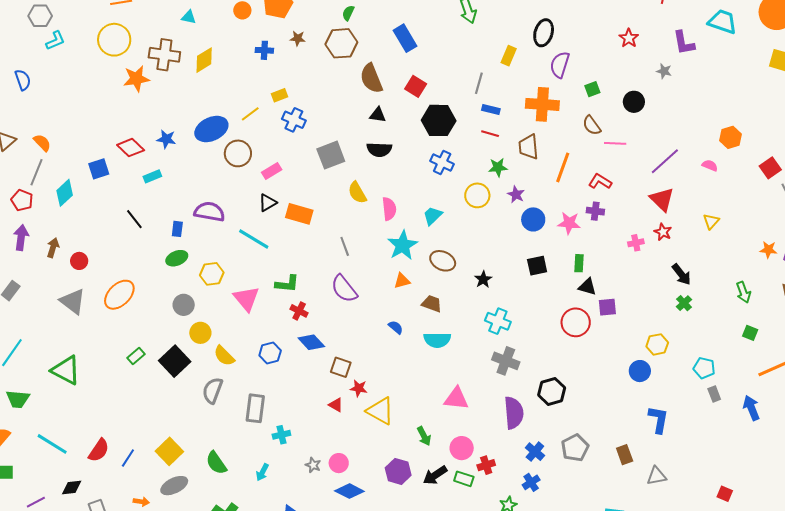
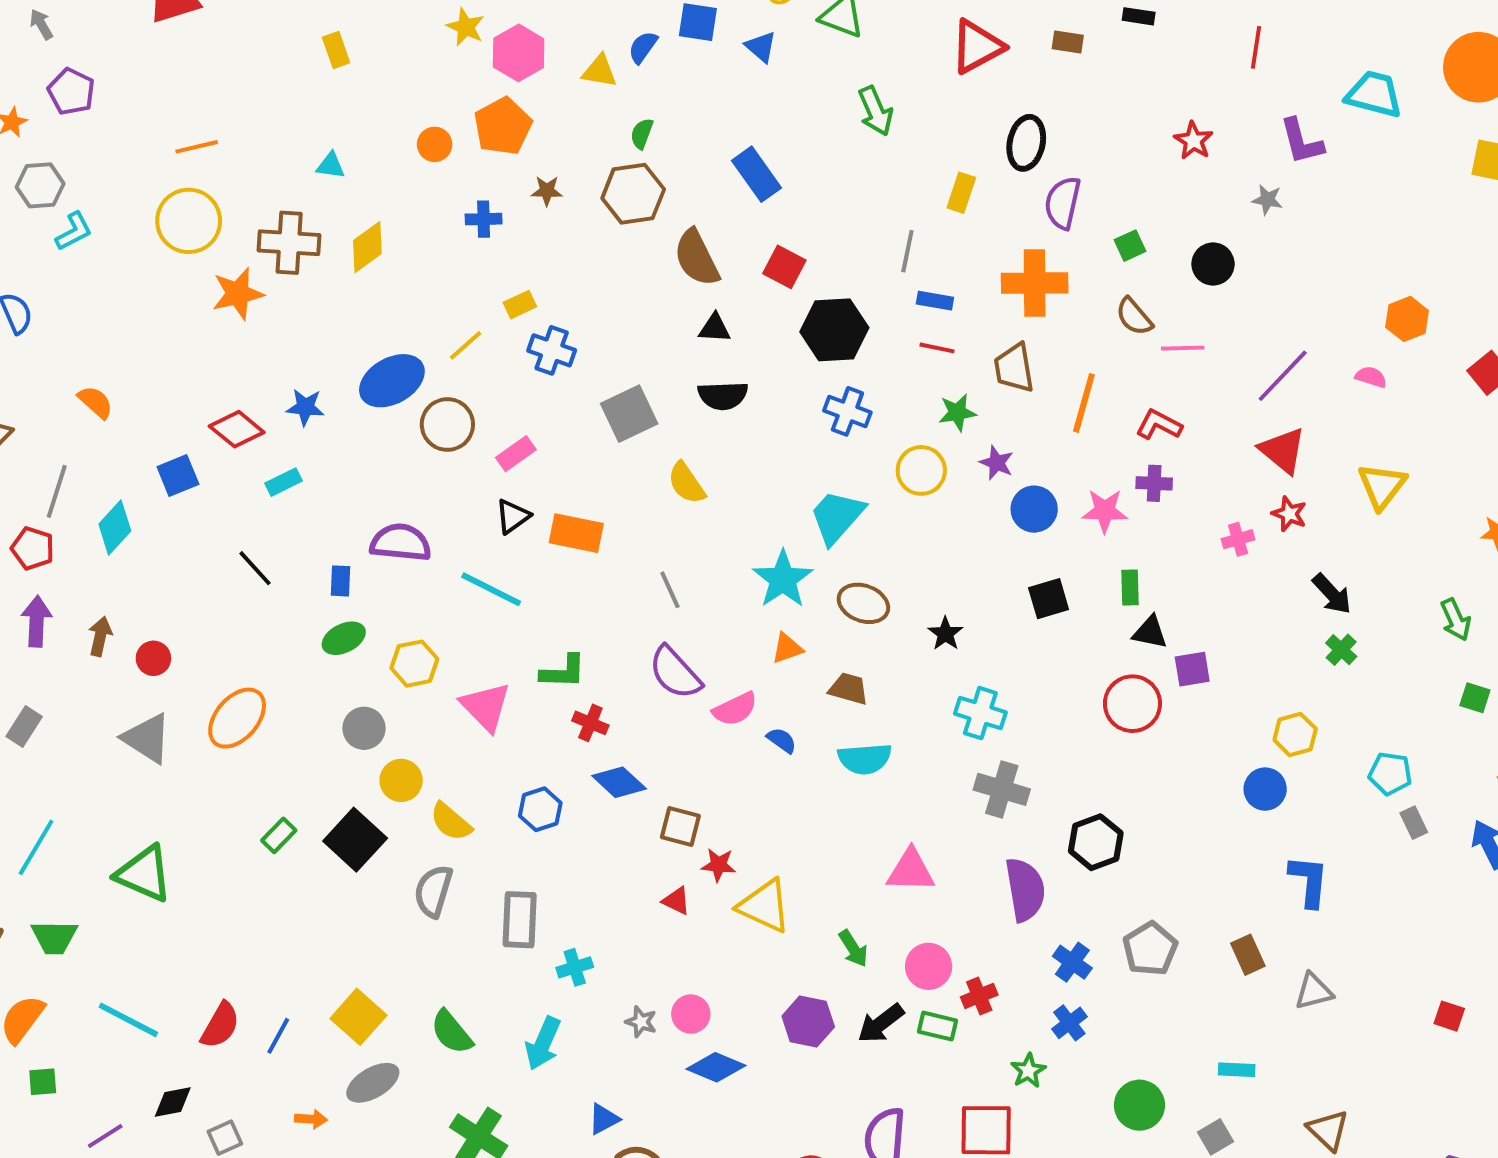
orange semicircle: (42, 143) -> (95, 402), moved
pink semicircle: (389, 209) -> (735, 709), moved, turned 75
cyan trapezoid: (433, 216) -> (837, 517), size x1.5
yellow triangle: (711, 221) -> (1382, 486), size x1.5
cyan arrow: (262, 472) -> (543, 1043), size x1.5

